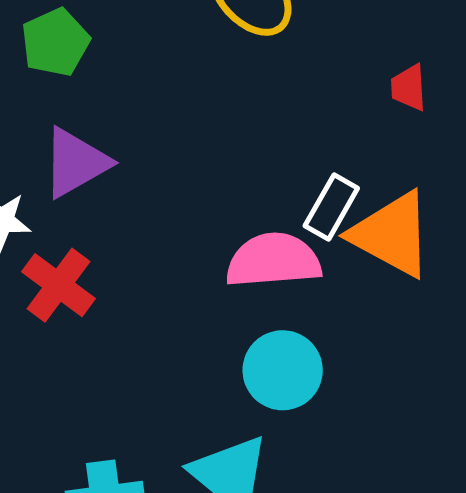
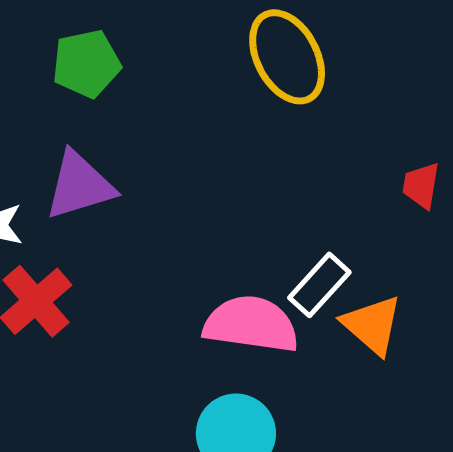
orange triangle: (392, 234) -> (372, 325), size x0.7

